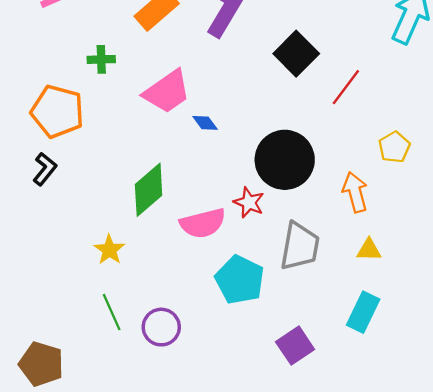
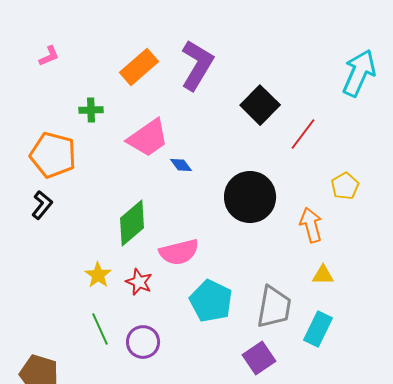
red star: (249, 202) -> (139, 282), moved
gray trapezoid: (300, 246) -> (274, 307), moved

